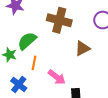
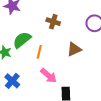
brown cross: (59, 20) -> (53, 22), size x0.6
orange line: (34, 63) -> (39, 52), moved

